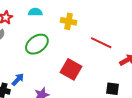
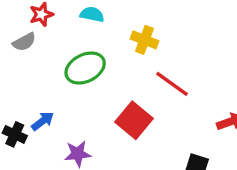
red line: (101, 43) -> (172, 84), moved

